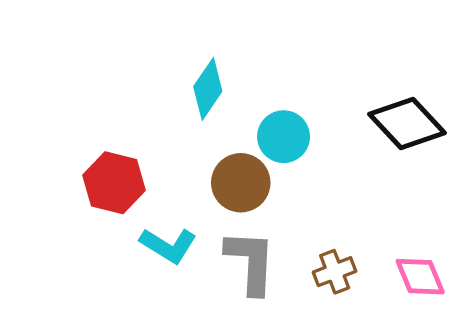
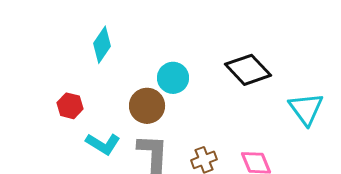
cyan diamond: (208, 89) -> (102, 45), moved
red hexagon: (114, 183) -> (70, 106), size x0.7

